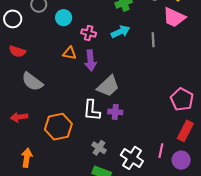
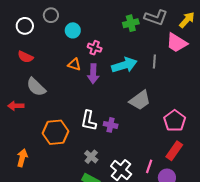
cyan arrow: (120, 32) -> (124, 65), moved, size x1.4
gray trapezoid: (108, 86) -> (140, 100), moved
red arrow: (19, 117) -> (16, 106), moved

